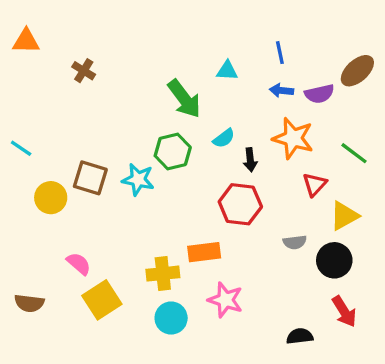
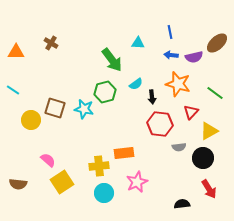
orange triangle: (26, 41) -> (16, 52), moved
red hexagon: (240, 204) -> (160, 124), moved
pink star: (225, 300) -> (137, 182), turned 30

